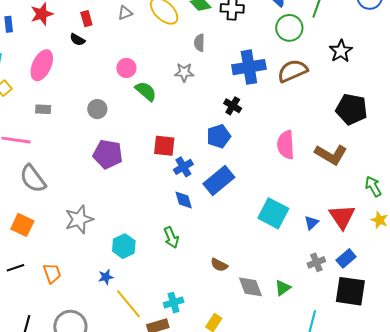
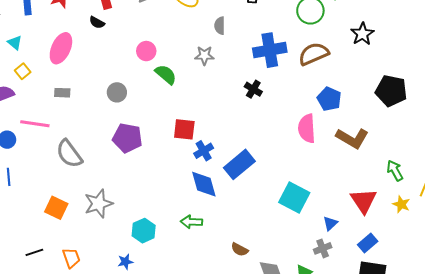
black pentagon: (352, 109) -> (391, 91), moved
blue pentagon: (219, 136) -> (329, 99), moved, turned -30
gray semicircle: (33, 179) -> (69, 154), moved
blue diamond: (184, 200) -> (204, 184), size x1.4
blue triangle: (311, 223) -> (330, 223), moved
orange square: (22, 225) -> (56, 208), moved
green arrow: (171, 237) -> (191, 222), turned 115
gray cross: (316, 262) -> (323, 248), moved

